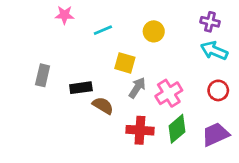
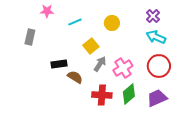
purple cross: (210, 22) -> (153, 16), turned 32
yellow square: (125, 63) -> (91, 46), turned 35
gray rectangle: (43, 75) -> (30, 37), moved
red circle: (218, 90) -> (159, 66), size x1.5

